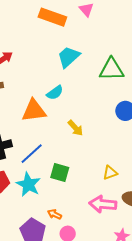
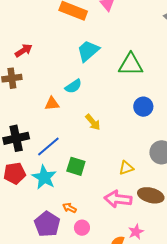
orange triangle: (34, 111) -> (52, 104), size x0.6

